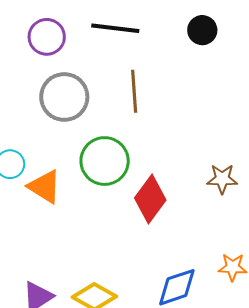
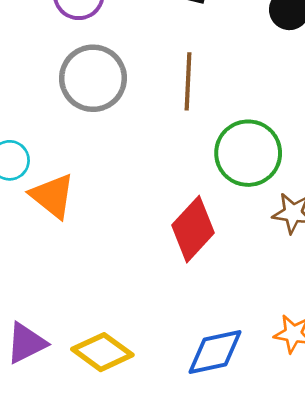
green circle: (105, 161) -> (248, 153), moved

